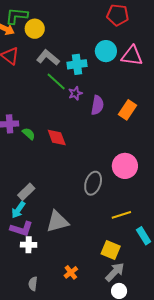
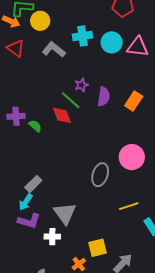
cyan cross: (77, 64) -> (82, 36), moved
green line: (56, 82) -> (71, 100), moved
red diamond: (57, 138) -> (62, 115), moved
gray triangle: (57, 222) -> (65, 213), turned -50
white cross: (29, 245) -> (52, 237), moved
yellow square: (111, 250) -> (98, 248), moved, turned -36

